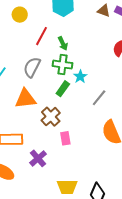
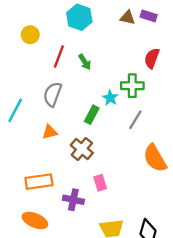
green cross: (62, 65) -> (132, 86), moved
orange triangle: (26, 99) -> (50, 132), size x0.6
pink rectangle: (65, 138) -> (100, 183), moved
purple cross: (38, 158) -> (73, 200), turned -30

